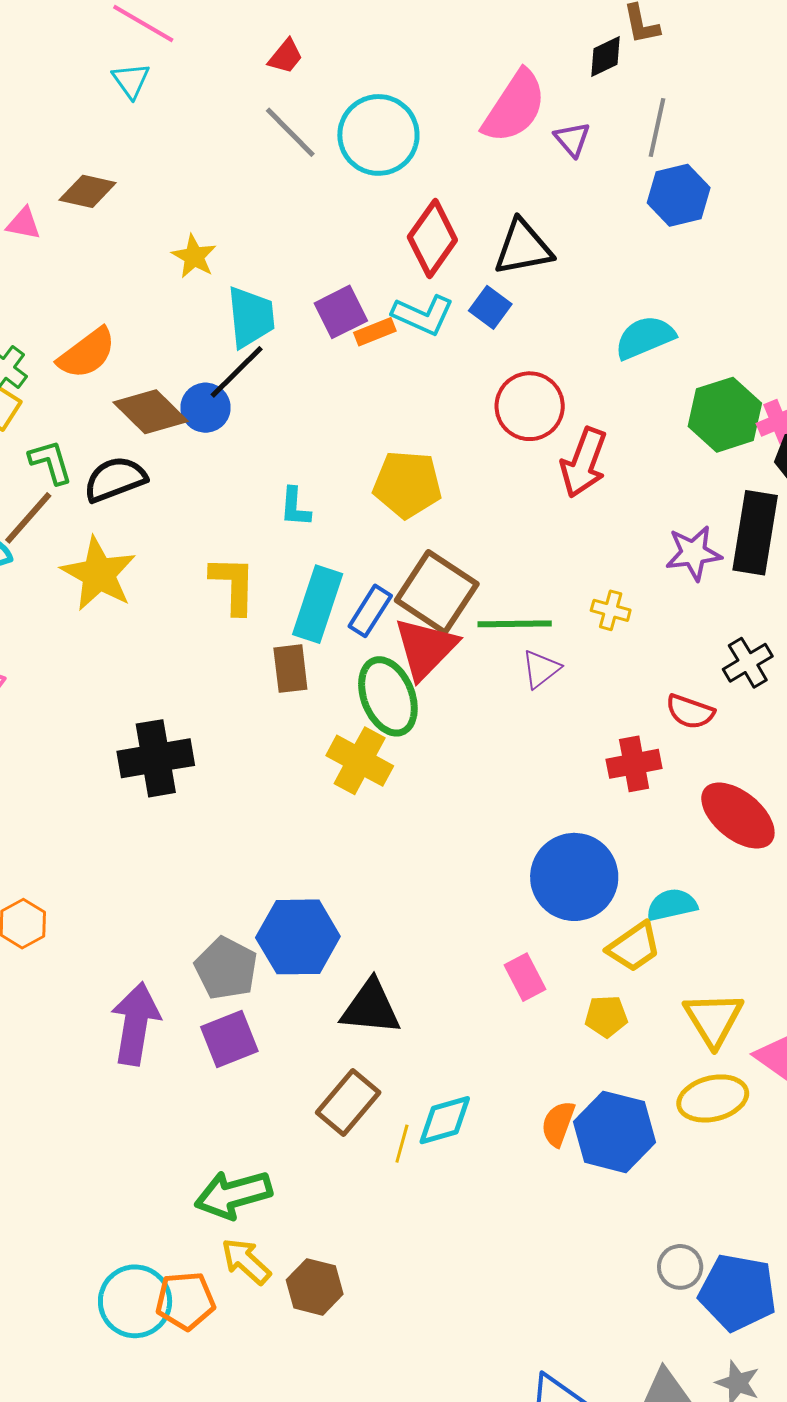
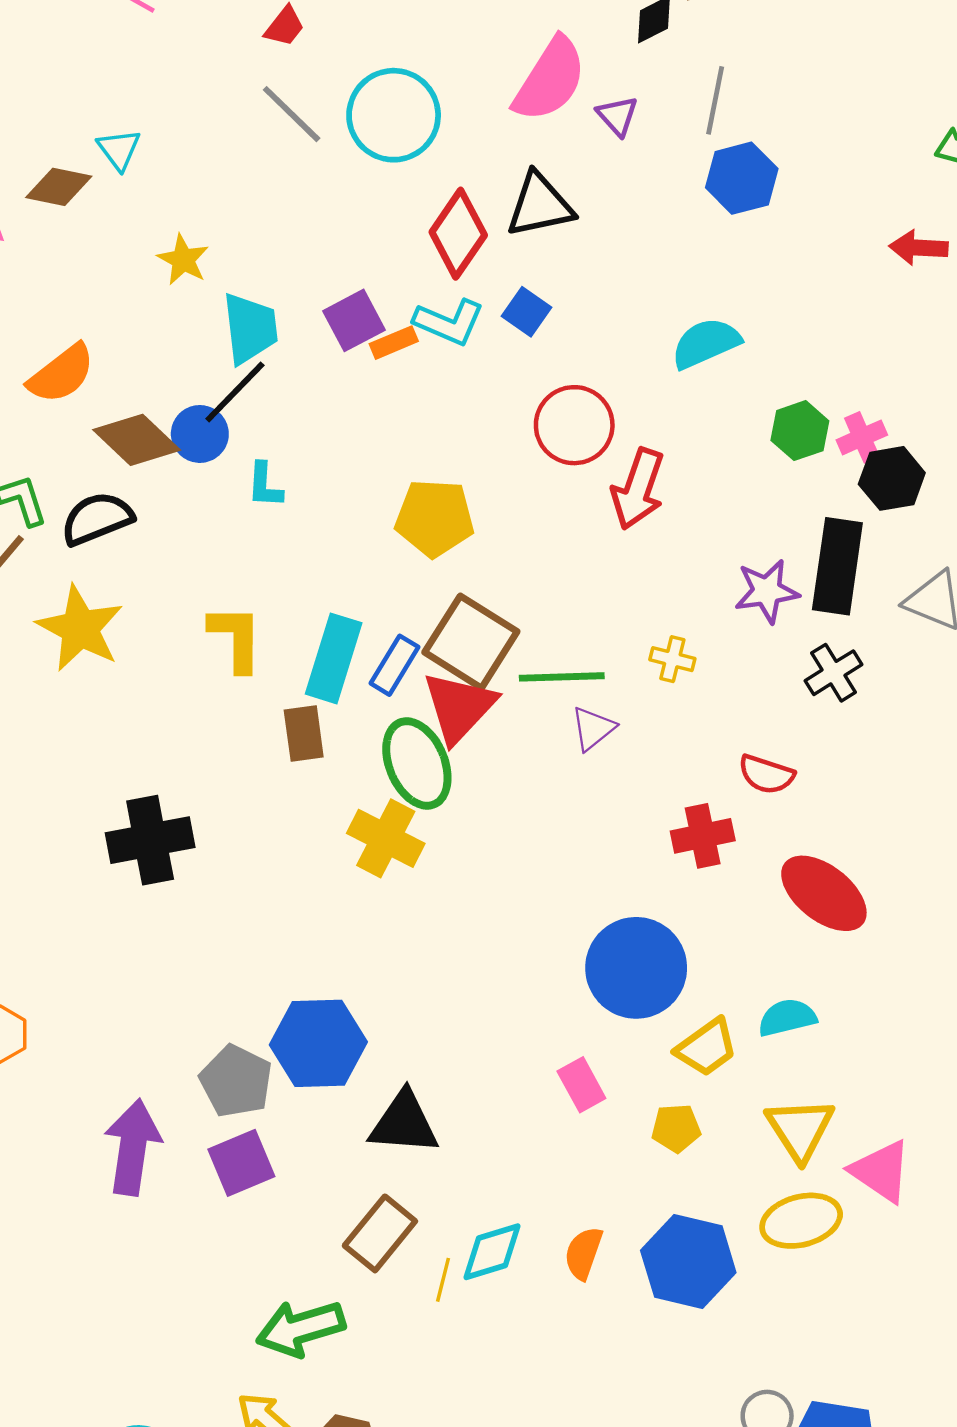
cyan triangle: (131, 80) -> (119, 149), moved
black triangle: (523, 248) -> (540, 205), moved
green hexagon: (725, 415) -> (800, 431), size x0.7
cyan L-shape: (295, 507) -> (265, 485), moved
black cross: (748, 663) -> (834, 673), moved
cyan semicircle: (672, 905) -> (787, 1018), moved
orange semicircle: (558, 1124) -> (583, 1253), moved
green arrow: (233, 1194) -> (301, 1328), moved

